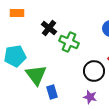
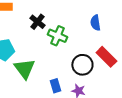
blue rectangle: (52, 92) -> (55, 86), moved

